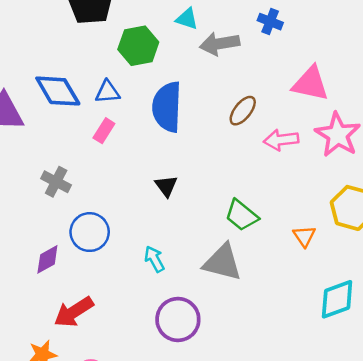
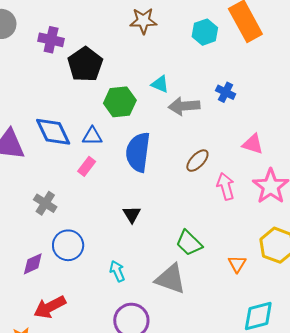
pink triangle: (310, 84) -> (253, 144), size x0.7
pink arrow: (281, 140) -> (226, 186), turned 76

